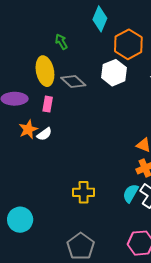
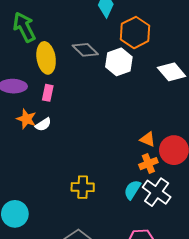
green arrow: (61, 42) -> (24, 27), moved, size x1.8
gray diamond: (73, 81) -> (85, 50), moved
orange star: (28, 129) -> (26, 119), turned -30

